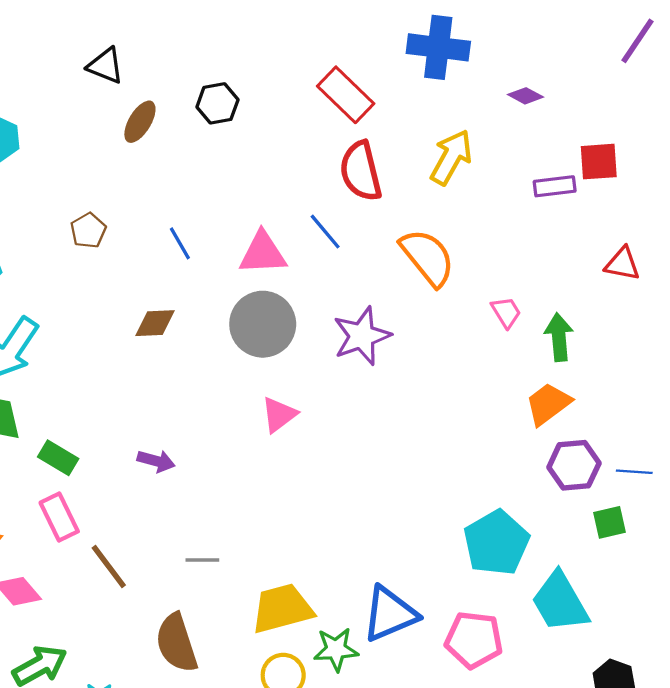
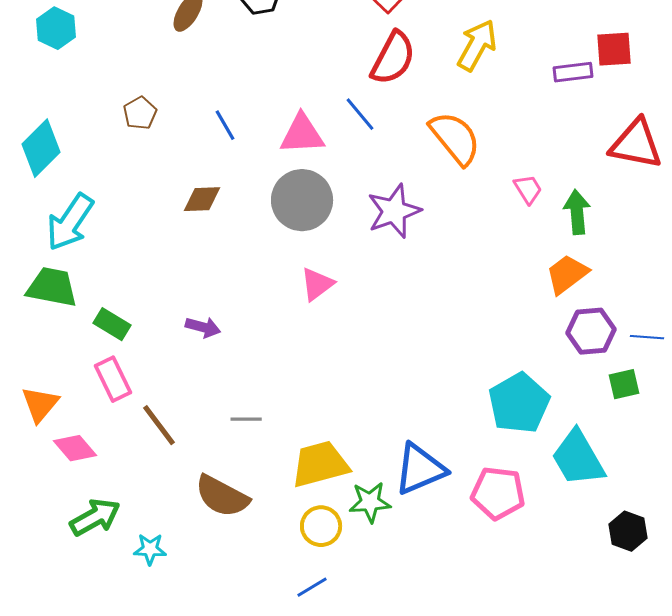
red semicircle: (361, 171) -> (393, 58), turned -138
red triangle: (622, 264) -> (636, 144), size x1.6
brown semicircle: (177, 643) -> (222, 496), turned -44

